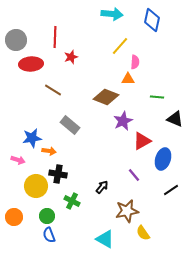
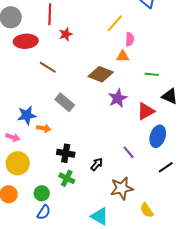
red triangle: (142, 141) -> (146, 111), moved
black cross: (58, 174) -> (66, 153), moved
yellow circle: (36, 186) -> (18, 163), moved
yellow semicircle: (143, 233) -> (147, 210), moved
blue semicircle: (49, 235) -> (44, 212), turned -126

